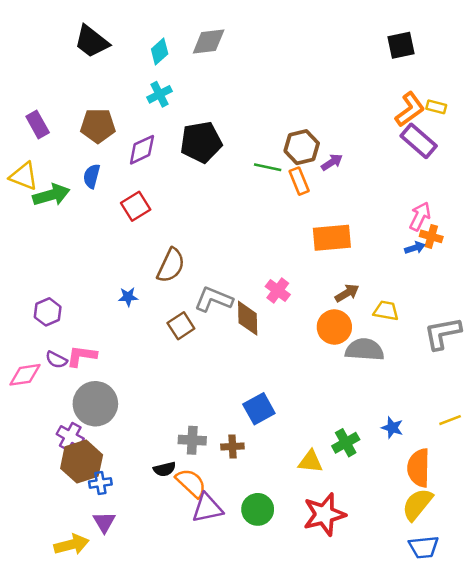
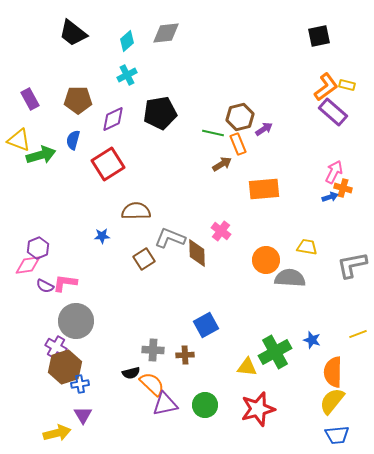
red square: (136, 206) -> (108, 164), size x1.4
brown semicircle: (171, 265) -> (136, 211), turned -116
brown arrow: (347, 293) -> (222, 164), moved
pink diamond: (25, 375) -> (28, 265), moved
green cross: (346, 443) -> (275, 352), size x1.5

